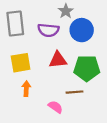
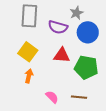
yellow square: (21, 63) -> (28, 52), turned 36
brown line: (74, 92) -> (79, 97), moved

